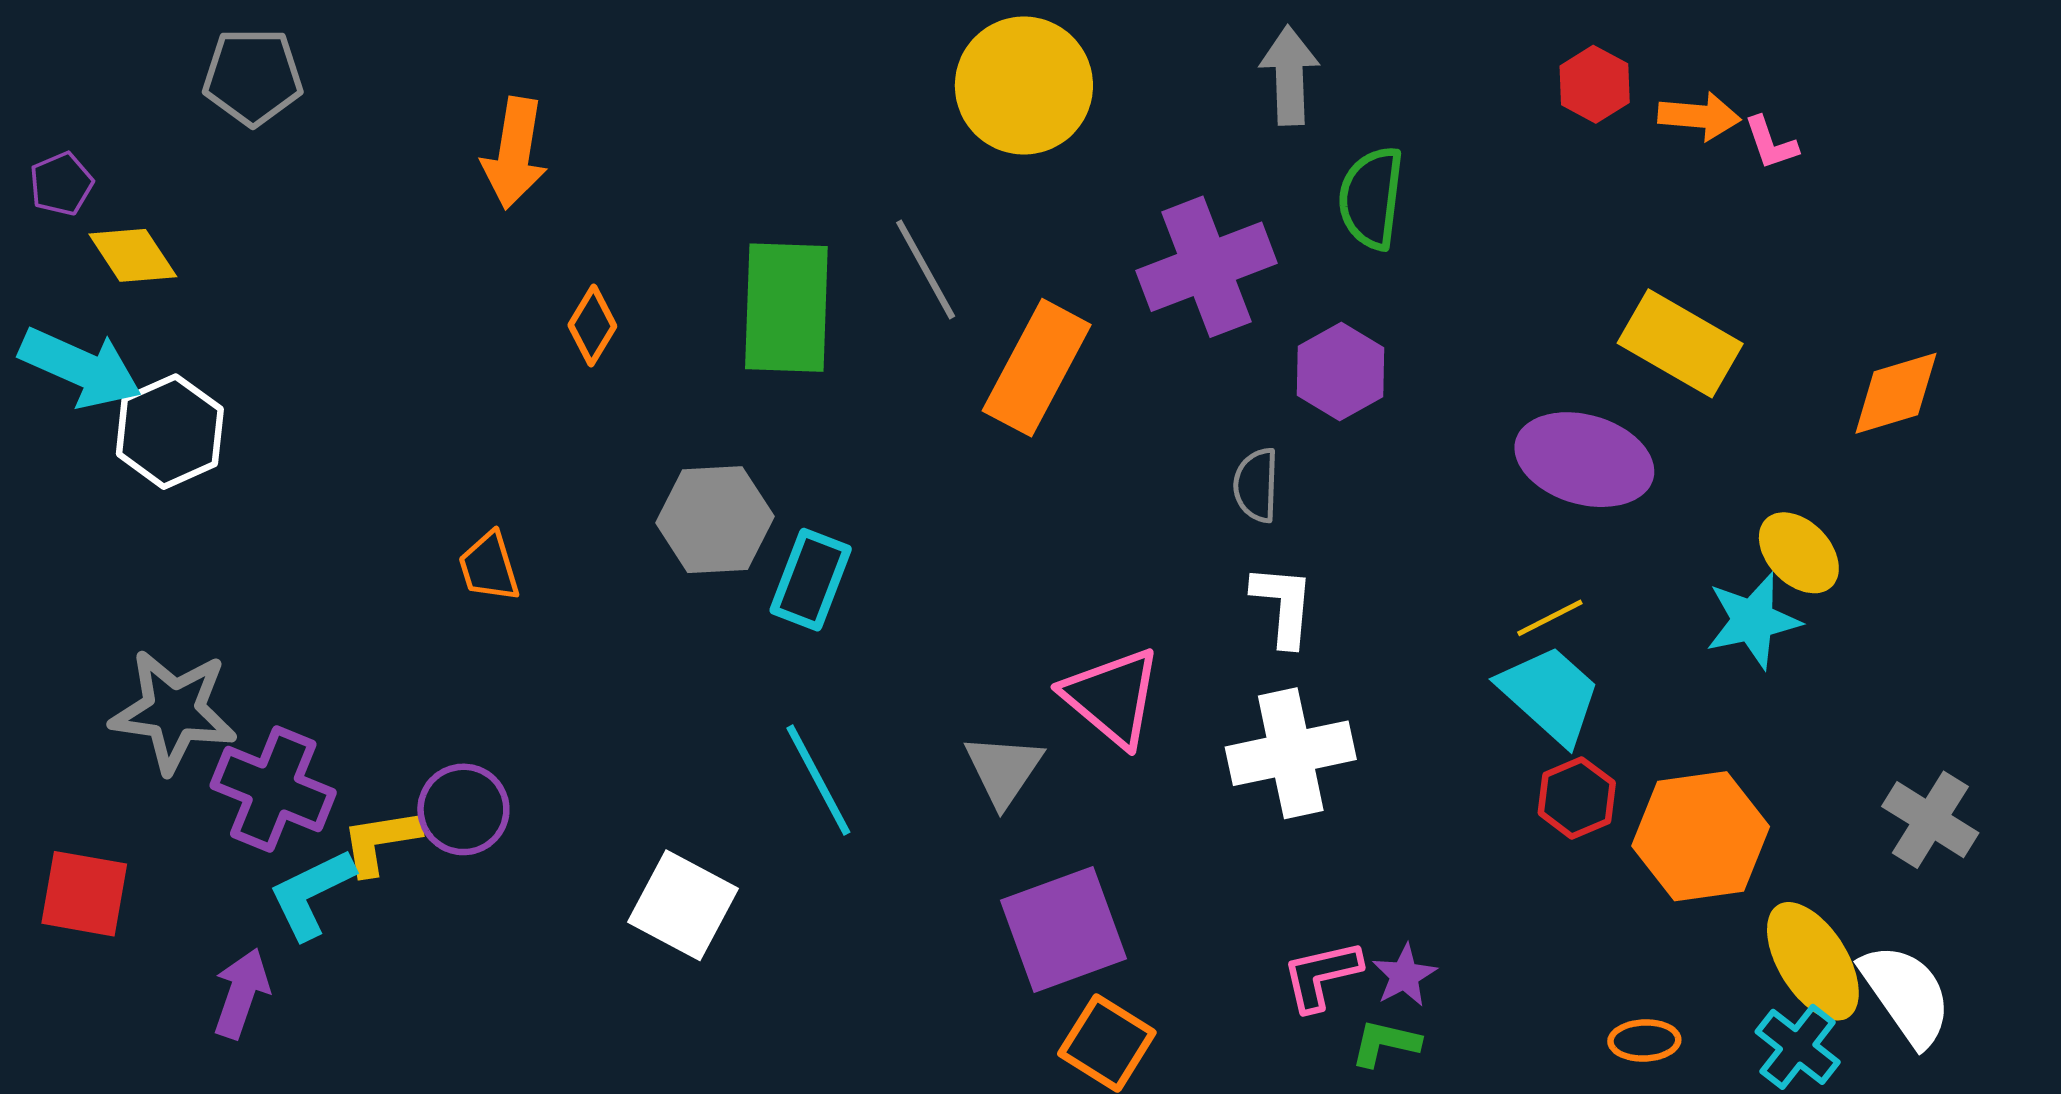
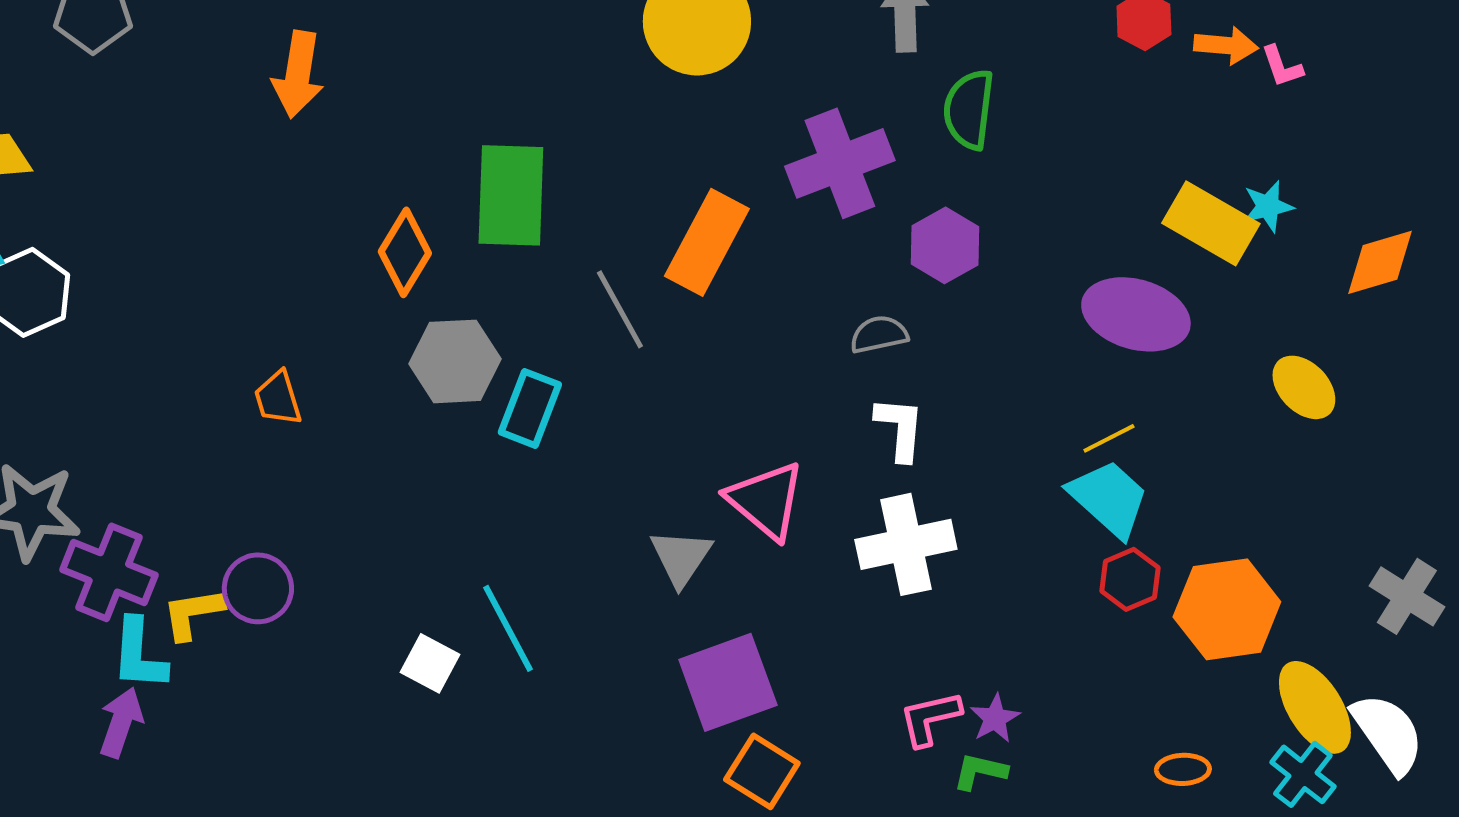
gray line: (926, 269) -> (620, 309), moved
orange diamond: (592, 326) -> (405, 252), moved, size x1.4
gray semicircle: (1256, 485) -> (879, 334), turned 76
cyan star: (1753, 620) -> (1268, 206), moved, size x0.7
cyan line: (818, 780) -> (508, 628), moved
cyan L-shape: (312, 894) -> (139, 654), turned -60
white square: (683, 905) -> (430, 663), size x0.7
purple arrow: (241, 993) -> (121, 722), moved

